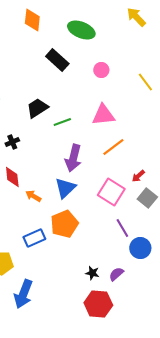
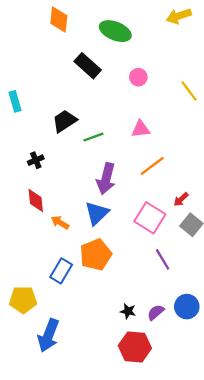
yellow arrow: (136, 17) -> (179, 16), turned -65
pink triangle: (103, 115) -> (141, 129), size x0.7
blue rectangle: (34, 238) -> (61, 271), turned -35
blue circle: (140, 248) -> (187, 307), moved

